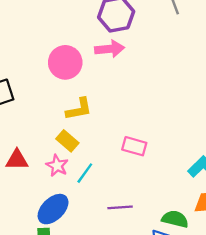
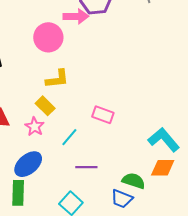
pink arrow: (110, 49) -> (76, 16), moved
cyan line: (85, 173) -> (69, 137), moved

